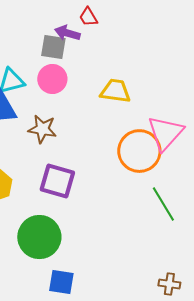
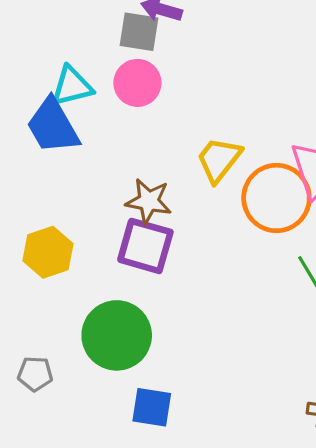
yellow trapezoid: (115, 91) -> (219, 160), moved, turned -60
brown star: (42, 129) -> (149, 201), moved

